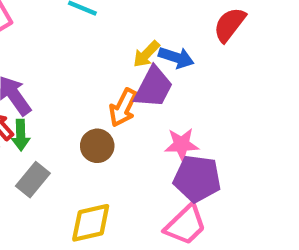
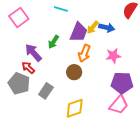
purple trapezoid: (153, 87) -> (79, 32), moved
green arrow: (21, 135) -> (53, 42), moved, turned 40
pink star: (182, 144) -> (113, 56), moved

